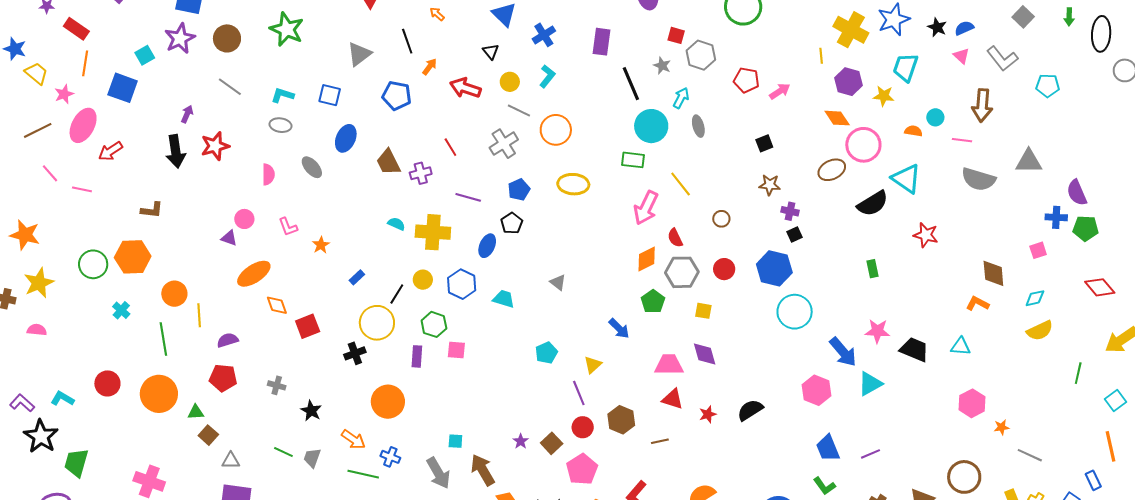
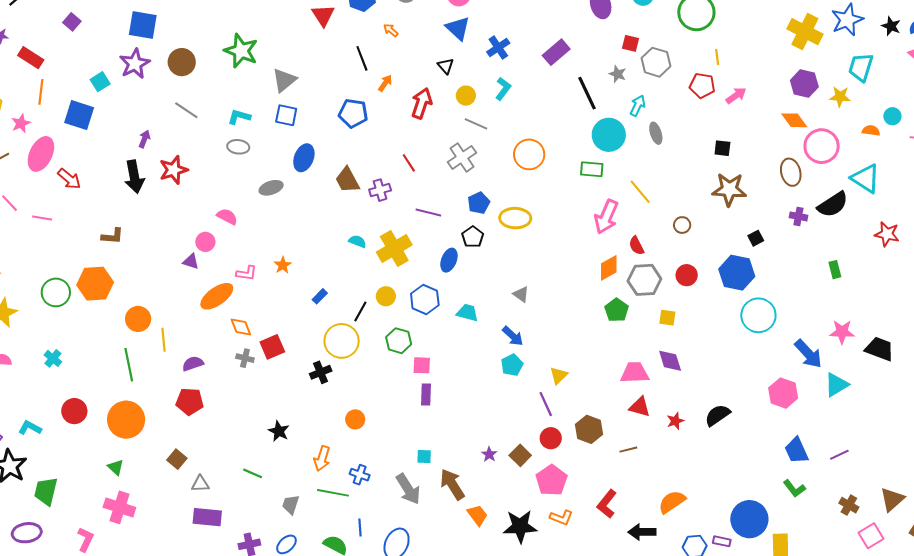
purple rectangle: (602, 42) -> (556, 52), turned 44
gray triangle: (359, 54) -> (284, 80), moved
yellow line: (821, 56) -> (717, 57), moved
red arrow: (465, 88) -> (422, 103), turned 92
orange circle: (556, 130) -> (529, 154), moved
black square: (764, 143) -> (722, 148), turned 30
red arrow: (110, 151) -> (69, 179), turned -105
gray ellipse: (312, 167) -> (271, 188), turned -65
brown ellipse: (832, 170) -> (791, 172), turned -76
pink semicircle: (268, 174) -> (227, 217), moved, turned -60
yellow ellipse: (573, 184) -> (515, 218), moved
brown star: (770, 185) -> (729, 189), size x1.6
purple cross: (790, 211) -> (798, 216), moved
pink L-shape: (288, 227) -> (246, 273), moved, turned -60
yellow cross: (433, 232) -> (394, 248), turned -32
cyan cross: (121, 310) -> (53, 358), moved
blue arrow: (619, 328) -> (513, 336), moved
purple rectangle: (417, 356) -> (426, 394), moved
gray cross: (277, 385) -> (245, 358), moved
orange circle: (388, 402) -> (355, 419), size x0.6
green triangle: (196, 412) -> (116, 467), moved, turned 48
orange arrow: (353, 439) -> (322, 458), turned 75
gray trapezoid: (312, 458) -> (291, 505), moved

